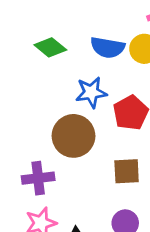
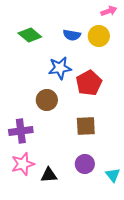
blue semicircle: (108, 47) -> (72, 35), size x0.7
brown circle: (74, 136) -> (47, 100), size x0.7

